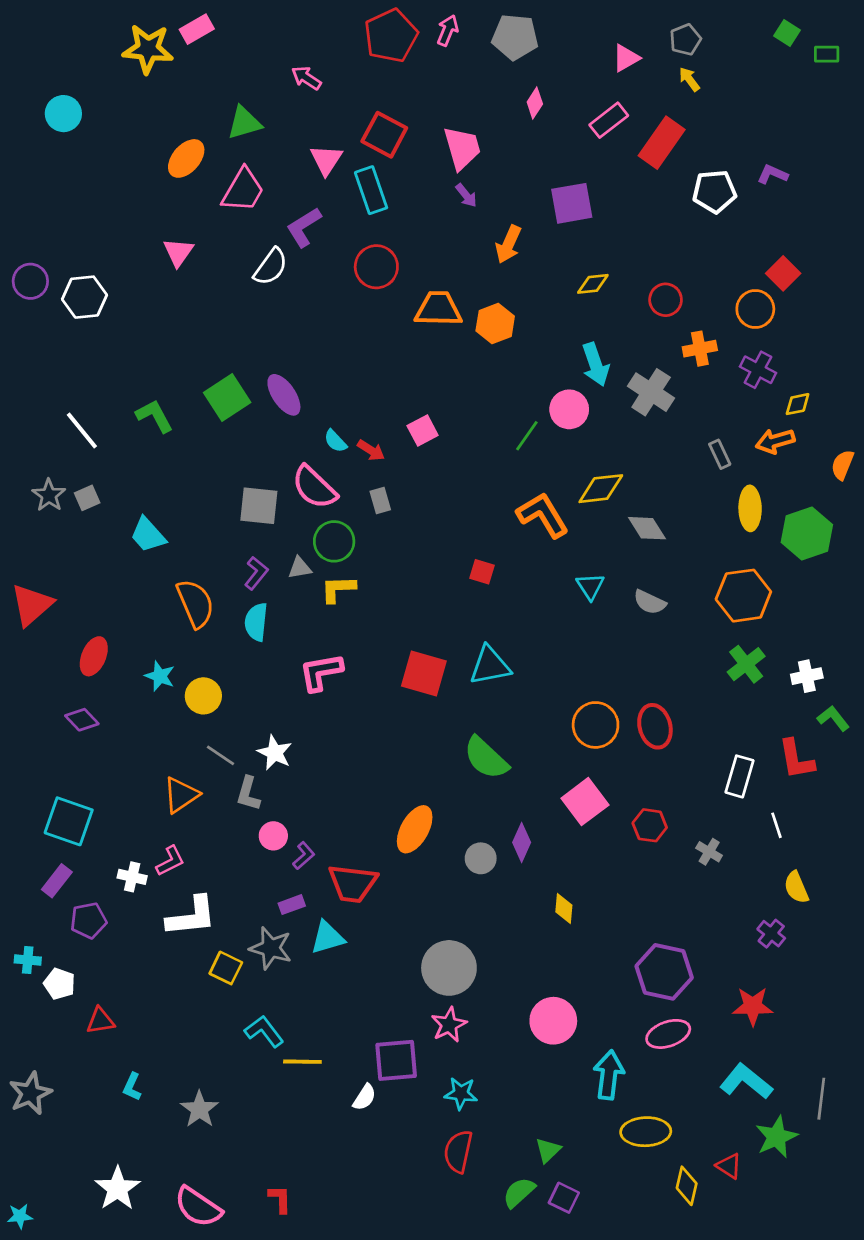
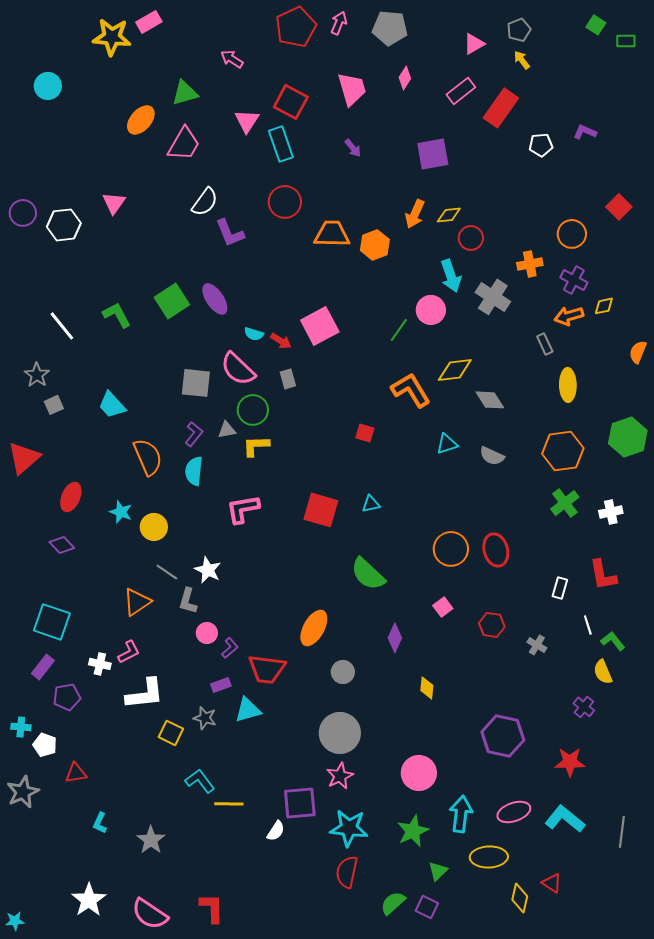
pink trapezoid: (462, 148) -> (352, 89), moved
white pentagon: (714, 191) -> (541, 145), size x0.7
purple L-shape: (304, 227) -> (230, 233), moved, turned -80
orange arrow: (508, 244) -> (415, 214), moved
pink triangle: (178, 252) -> (114, 203), moved
red square: (783, 273) -> (619, 207), moved
red circle: (666, 300) -> (471, 238), moved
pink square: (423, 430) -> (320, 326), size x1.6
cyan semicircle: (335, 441) -> (254, 334), turned -30
orange arrow: (775, 441) -> (569, 316), moved
gray square: (87, 498) -> (54, 405), moved
green hexagon: (807, 533) -> (628, 437), moved
cyan triangle: (590, 586) -> (447, 444), turned 45
cyan triangle: (490, 666) -> (371, 504), size x0.6
green L-shape: (833, 718) -> (613, 641), moved
white rectangle: (739, 776) -> (560, 588), size x0.7
pink square: (585, 802) -> (443, 607), size x0.6
gray circle: (481, 858) -> (343, 672), moved
gray star: (271, 948) -> (205, 718), size x0.7
pink ellipse: (668, 1034) -> (514, 812), moved
gray star: (30, 1093) -> (23, 792), moved
cyan star: (461, 1093) -> (349, 828), size x1.5
green star: (776, 1137) -> (413, 831), moved
green triangle: (548, 1150) -> (438, 871), moved
red L-shape: (280, 1199) -> (212, 908), size x1.4

